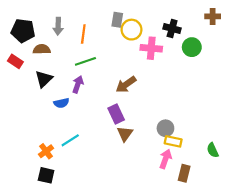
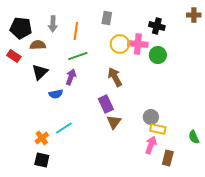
yellow circle: (132, 30) -> (120, 44), moved
green circle: (192, 47) -> (158, 55), moved
brown arrow: (126, 84) -> (115, 77), turned 96

